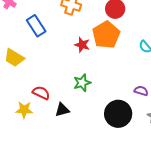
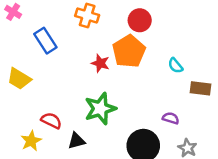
green star: (82, 83) -> (100, 109), size x1.5
yellow star: (24, 110) -> (31, 141), turned -30

